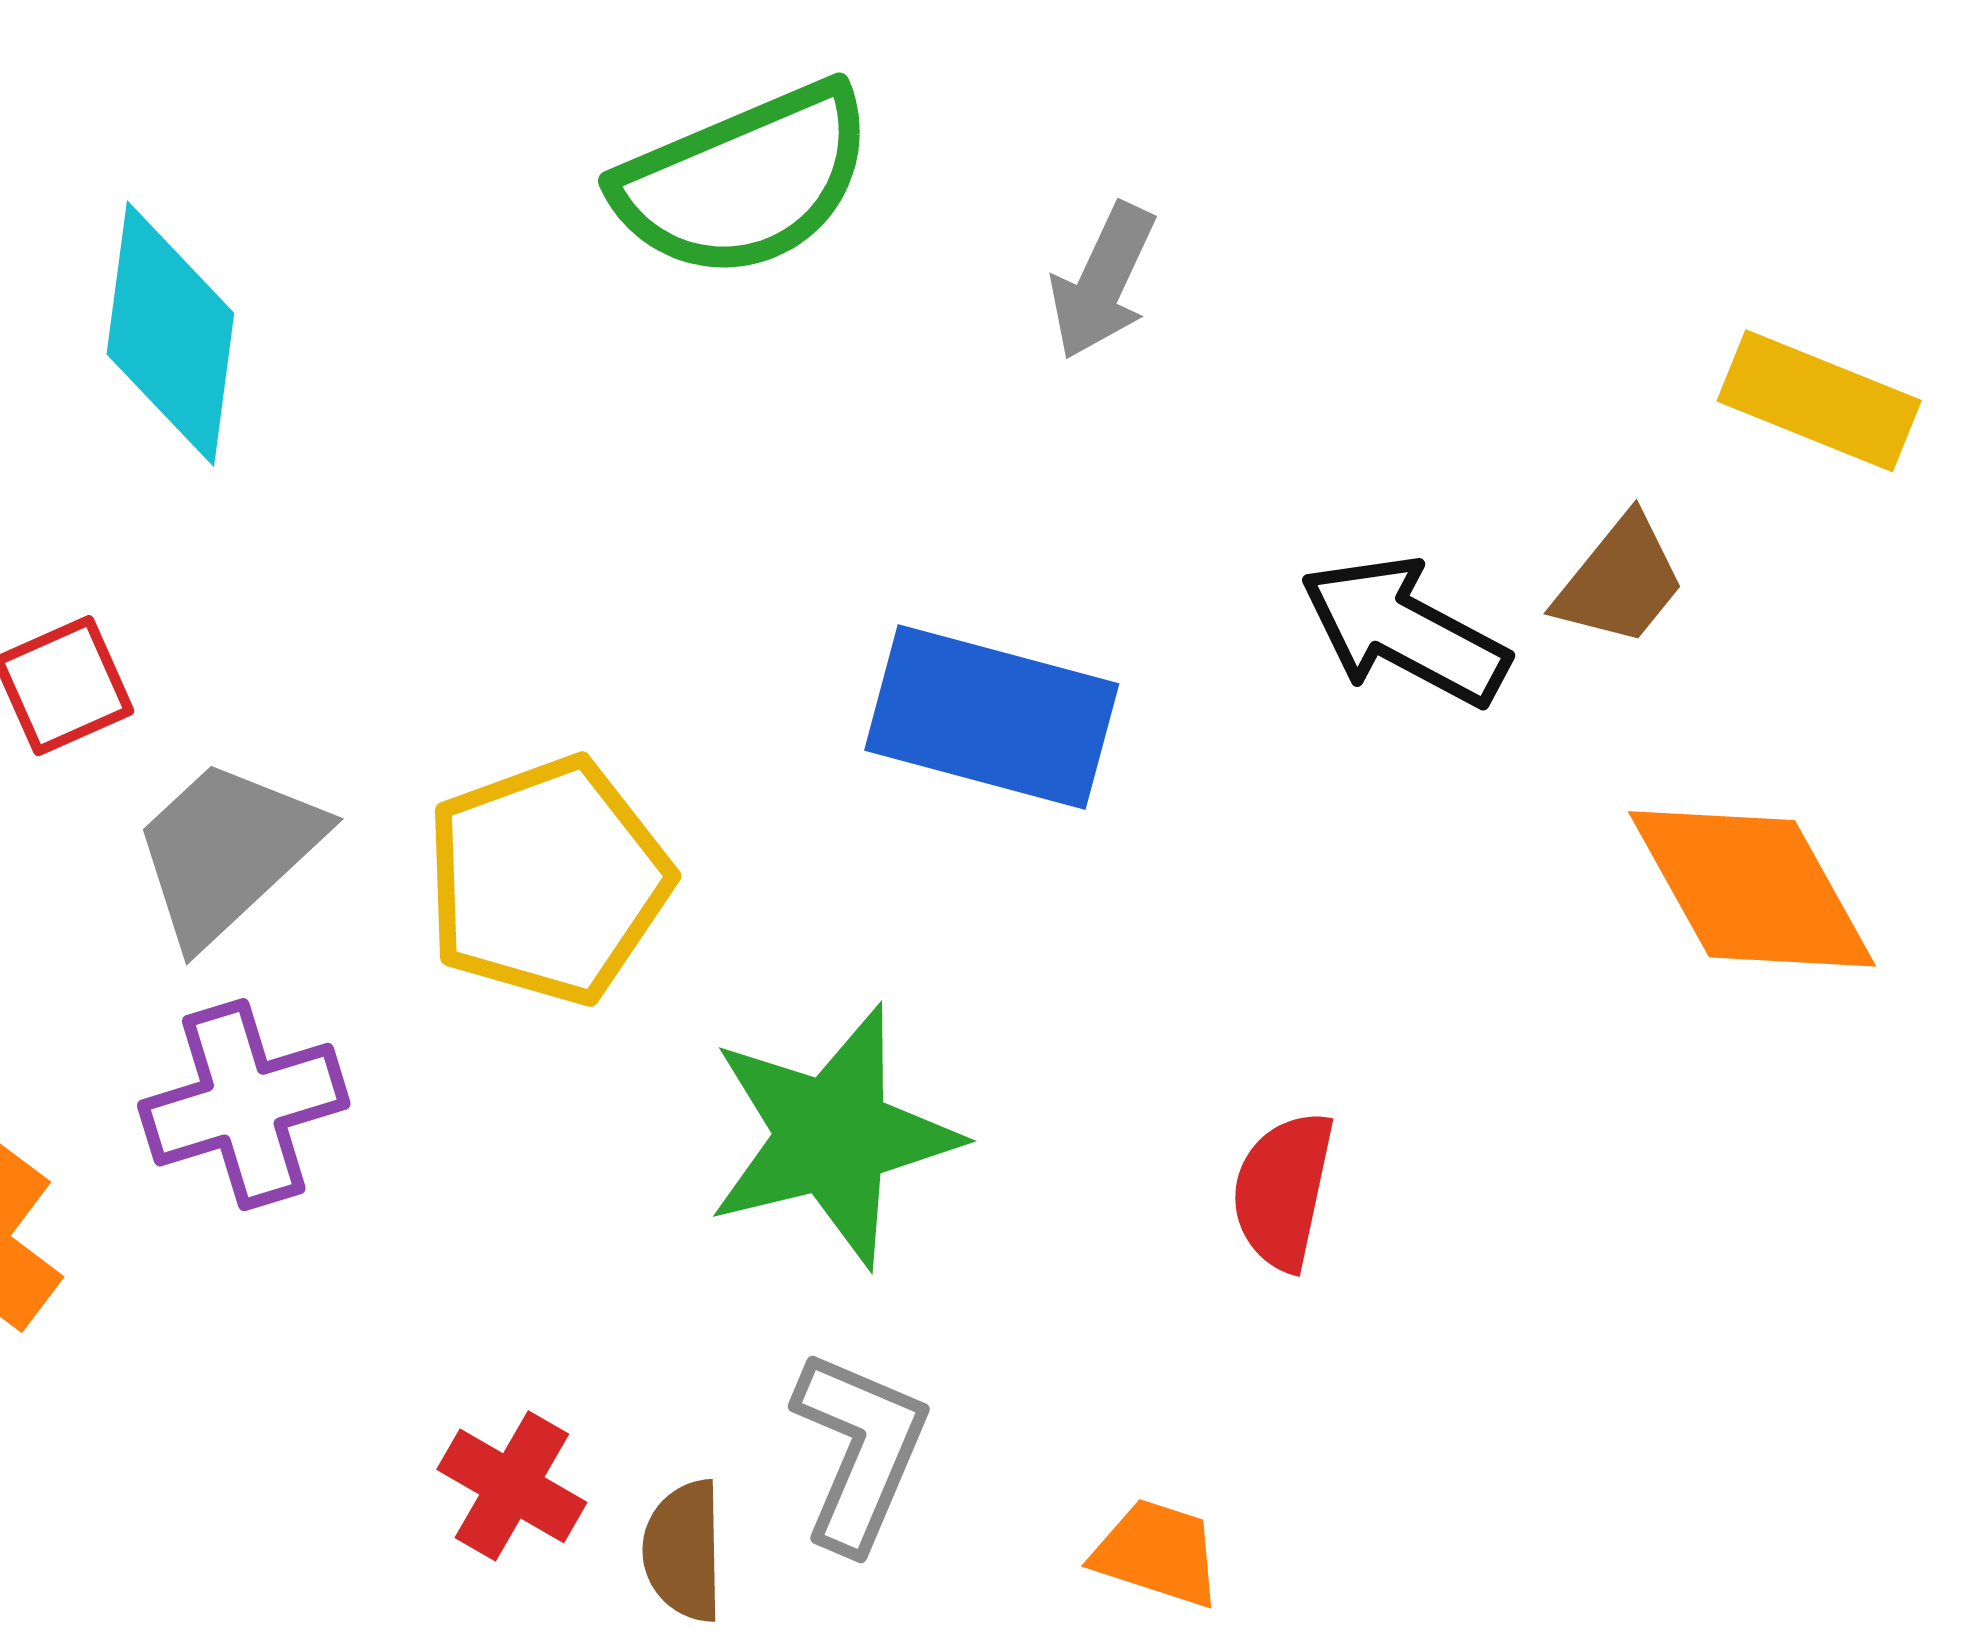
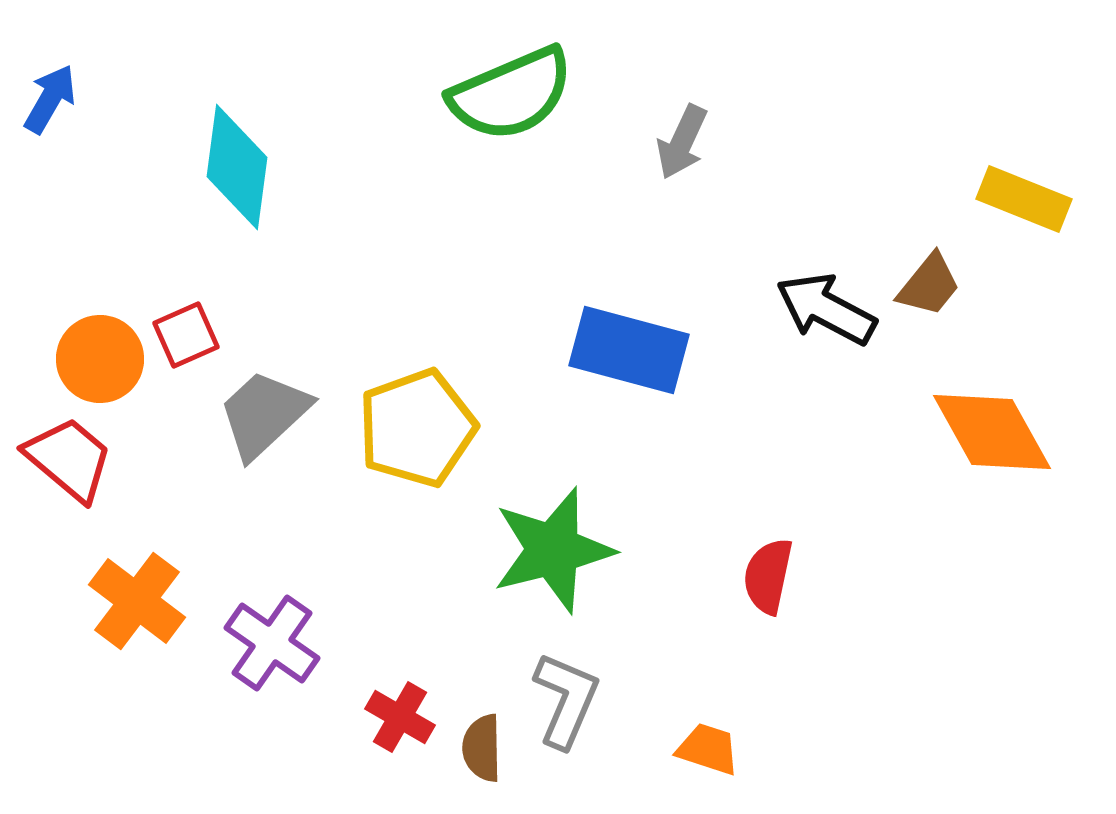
purple cross: (244, 1105) -> (272, 643), moved, turned -38

